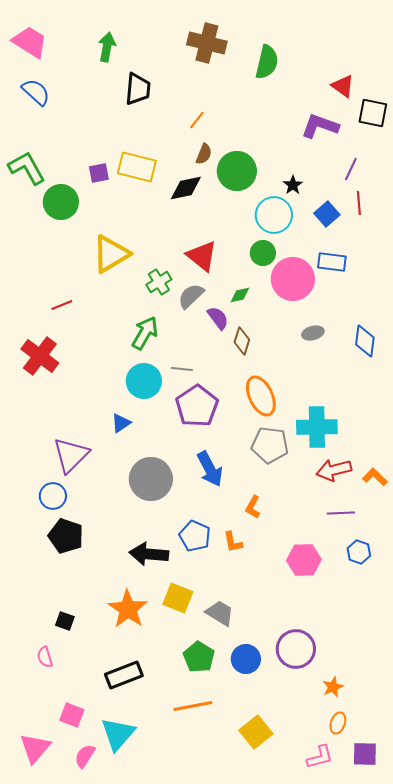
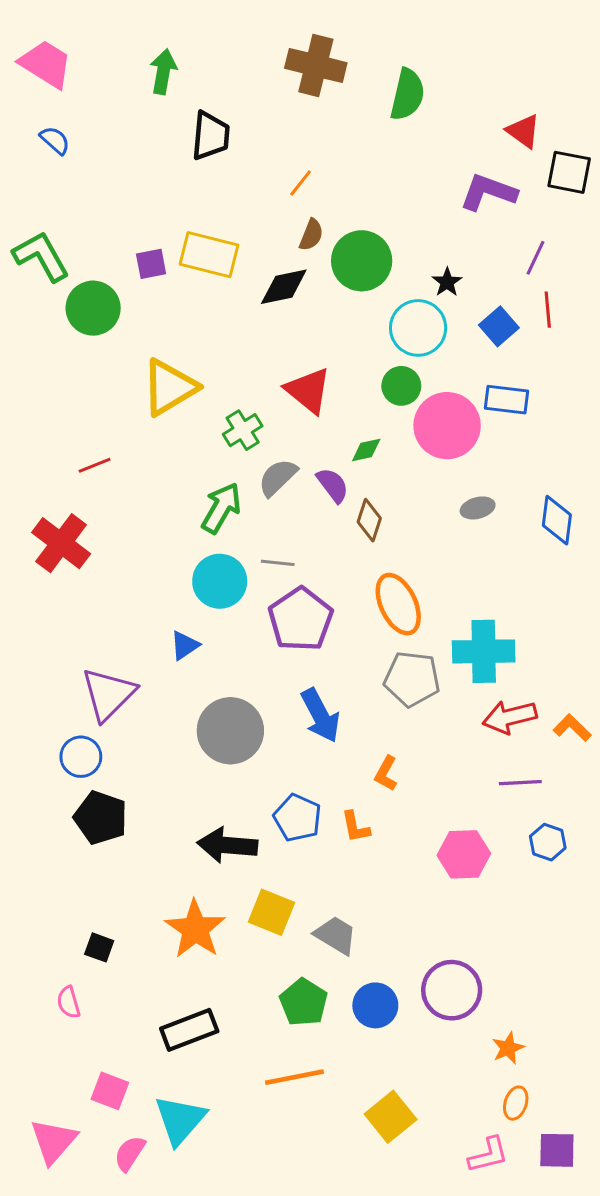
blue semicircle: (36, 92) -> (55, 140), size x0.7
gray semicircle: (191, 296) -> (278, 477), moved

